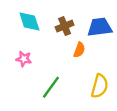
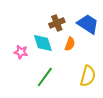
cyan diamond: (29, 22) -> (43, 43), moved
blue trapezoid: (100, 27) -> (88, 24), turned 40

